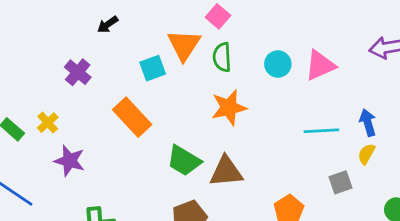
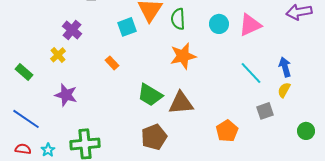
orange rectangle: (132, 117) -> (112, 63), size x0.5
yellow cross: (48, 123) -> (58, 55), moved
cyan line: (321, 131) -> (251, 73), turned 50

